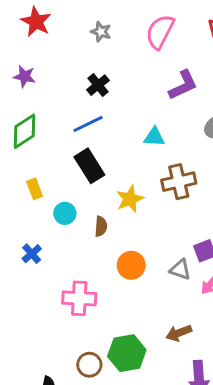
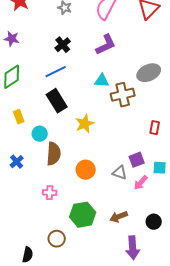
purple L-shape: (183, 85) -> (106, 45), moved
brown cross: (179, 182) -> (123, 95), moved
brown semicircle: (101, 226) -> (54, 154), moved, size x1.6
pink cross: (79, 298) -> (50, 193), size x0.6
green hexagon: (127, 353) -> (83, 215), moved

